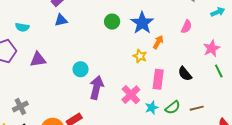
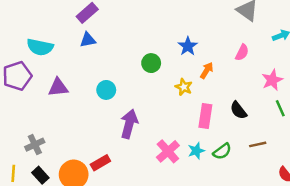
green circle: (112, 22) -> (151, 63), moved
blue star: (142, 23) -> (188, 46), size x0.7
cyan semicircle: (22, 27) -> (40, 47), size x1.5
cyan circle: (81, 69) -> (106, 90), moved
pink cross: (131, 95) -> (168, 151), moved
brown line: (197, 108) -> (258, 144), moved

